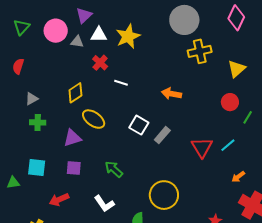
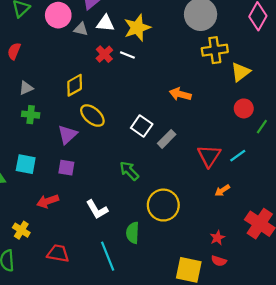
yellow triangle: (236, 69) -> (241, 72), moved
white line: (121, 83) -> (127, 55), moved
purple triangle: (72, 138) -> (67, 135), turned -30
green arrow: (114, 169) -> (129, 171), moved
orange arrow: (238, 177) -> (222, 190), moved

